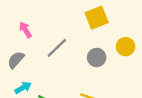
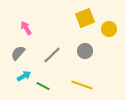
yellow circle: (126, 47) -> (109, 29), moved
gray line: (57, 48) -> (52, 55), moved

